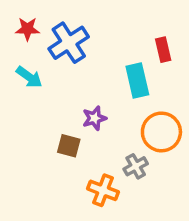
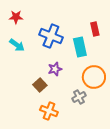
blue cross: (69, 43) -> (51, 36), moved, turned -35
brown square: (69, 146) -> (40, 85), turned 32
orange cross: (103, 190) -> (49, 111), moved

